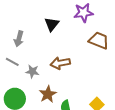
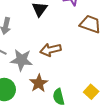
gray star: (32, 71) -> (22, 60), size x1.5

